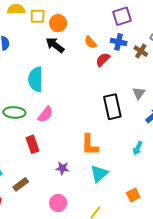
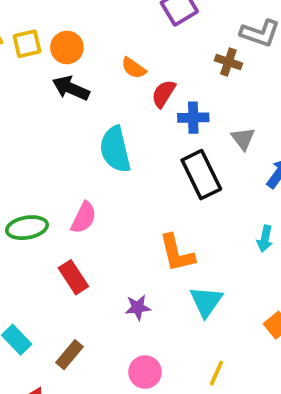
blue cross: (119, 42) -> (193, 118), moved
cyan semicircle: (36, 79) -> (115, 149), moved

